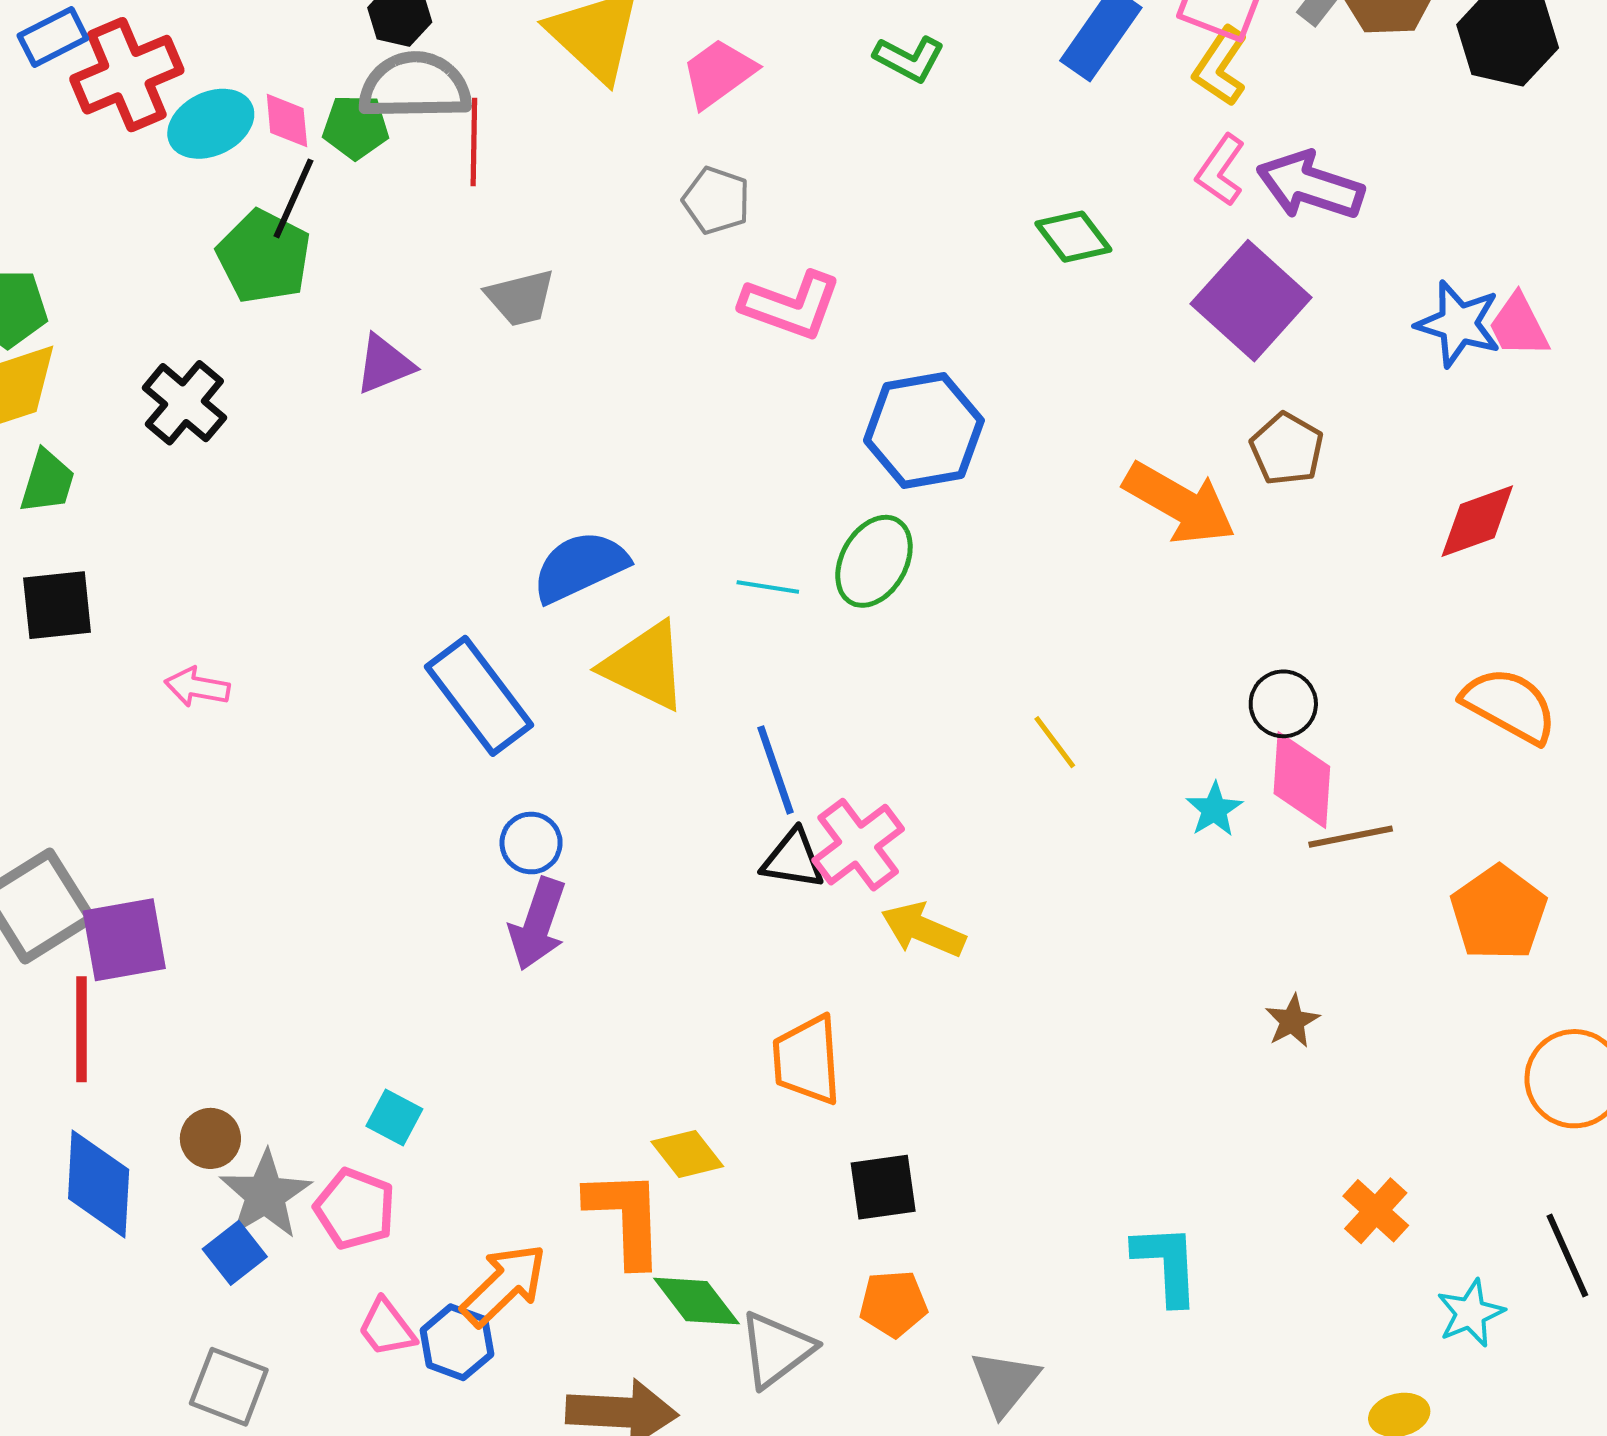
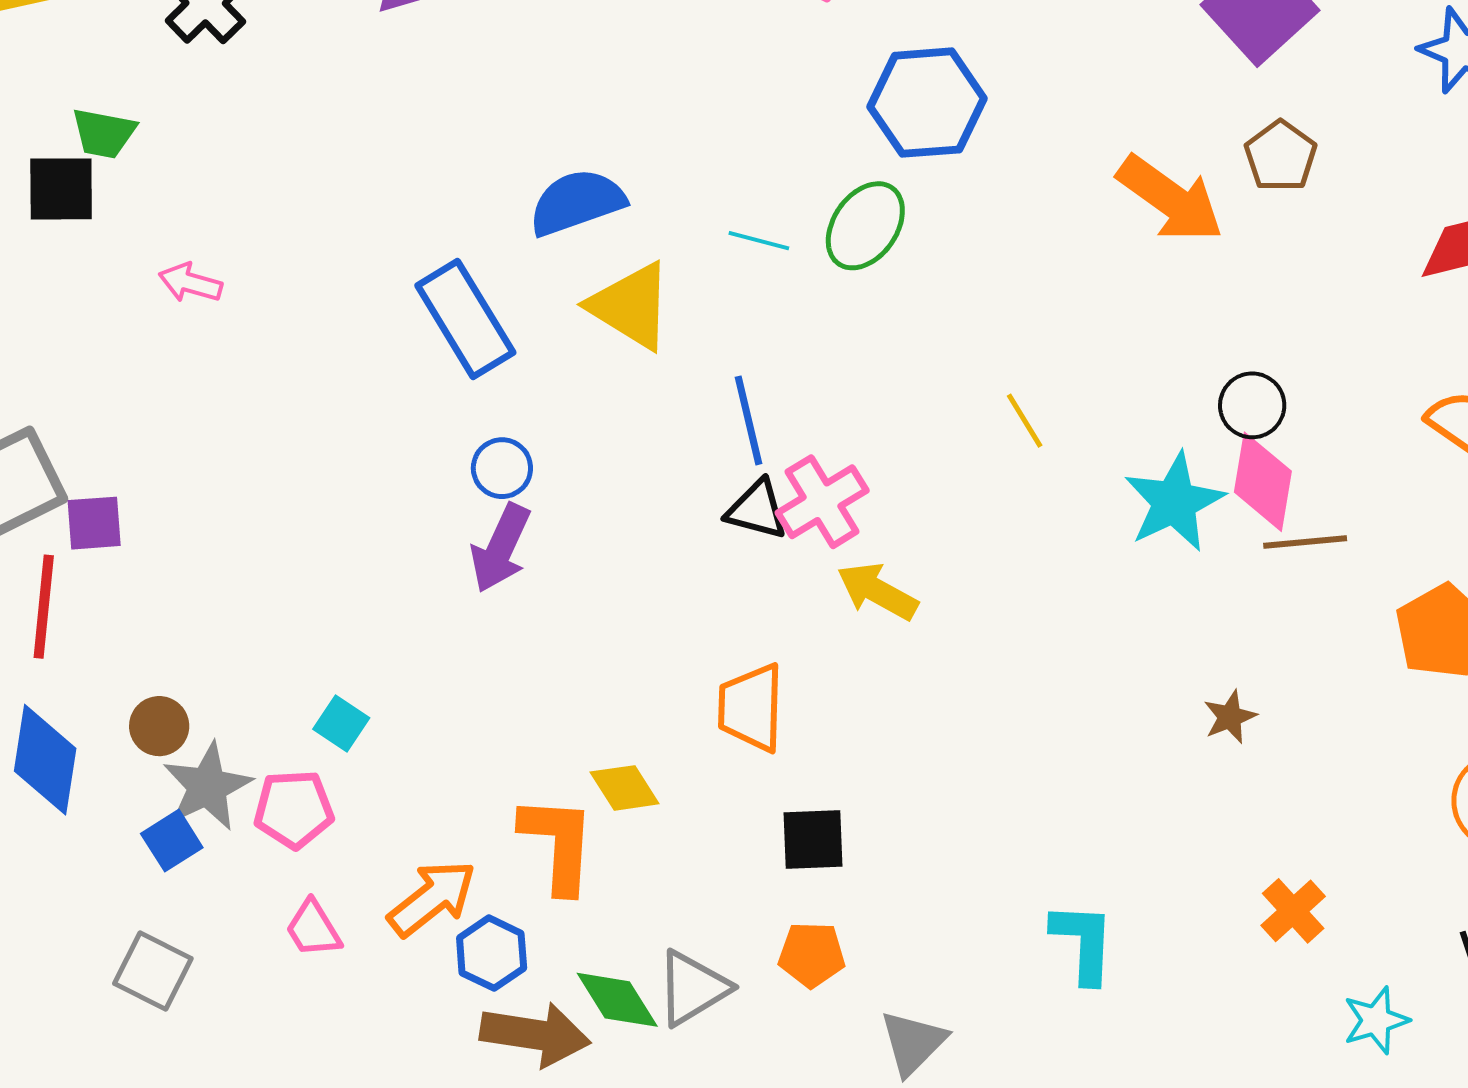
green trapezoid: (47, 482) -> (104, 133), moved, turned 78
cyan star: (1214, 809) -> (1174, 502), size x1.8
purple square: (124, 940) -> (94, 523), size x0.7
pink pentagon: (355, 1209) -> (294, 809), turned -30
green diamond: (697, 1301) -> (617, 1000), moved
blue hexagon: (457, 1342) -> (492, 953), moved

